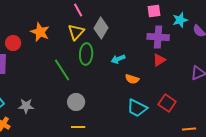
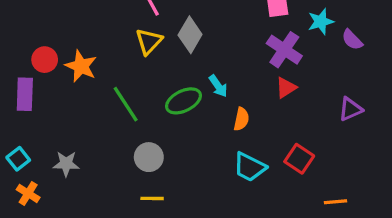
orange star: (40, 32) -> (81, 66), moved
purple cross: (158, 37) -> (284, 50), turned 30
green ellipse: (86, 54) -> (183, 101), moved, turned 60
cyan arrow: (118, 59) -> (218, 86), turned -104
orange semicircle: (132, 79) -> (241, 119), turned -96

